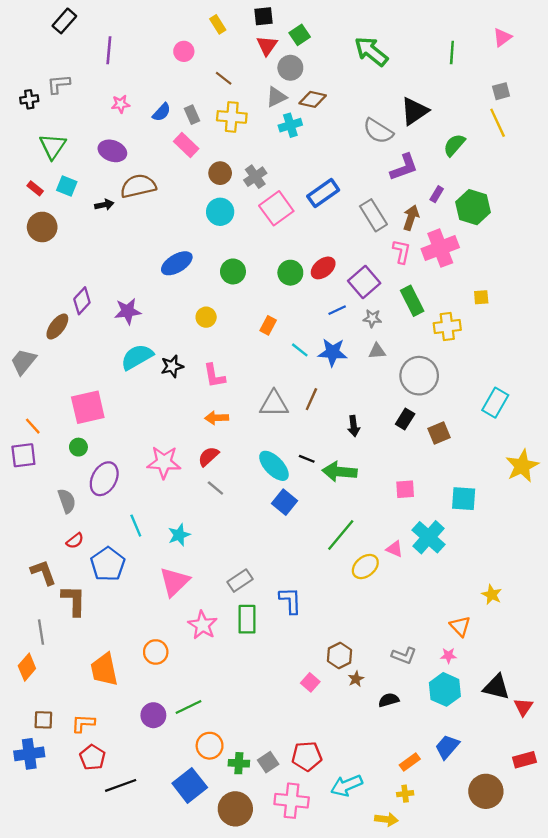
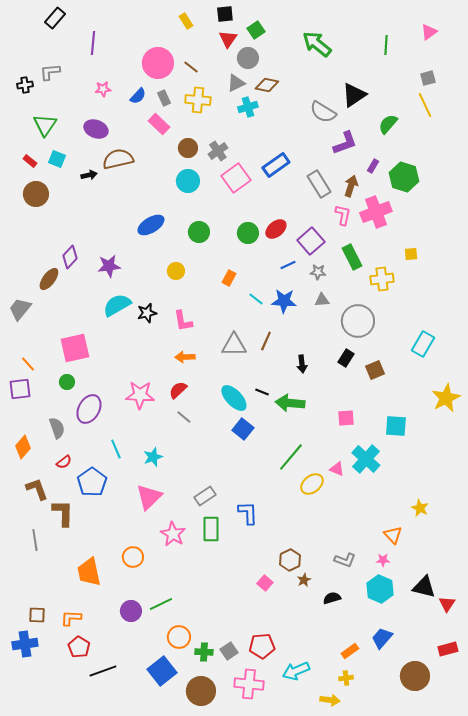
pink circle: (184, 51) -> (158, 63), moved, size x1.8
orange diamond: (27, 667) -> (23, 447), moved

